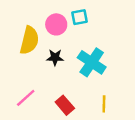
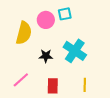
black star: (55, 57) -> (46, 56), moved
red rectangle: (65, 105) -> (53, 86), turned 42

